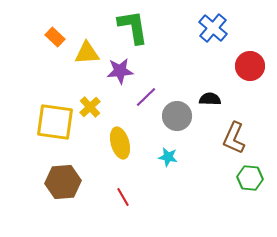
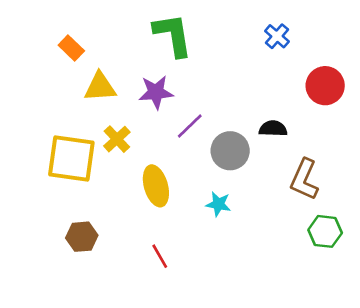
blue cross: (213, 28) -> (277, 36), size x0.7
yellow triangle: (87, 53) -> (100, 87), moved
brown hexagon: (63, 182) -> (82, 237), size x0.7

